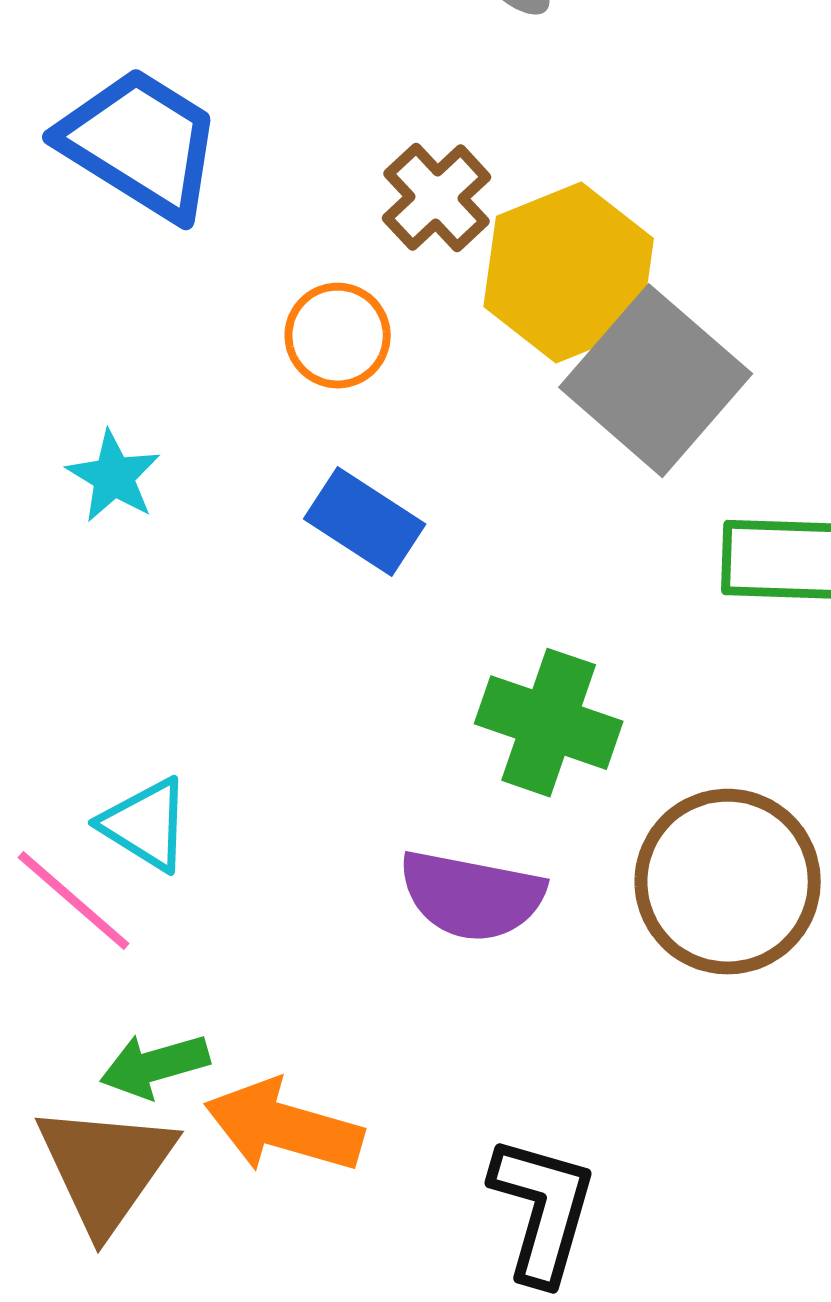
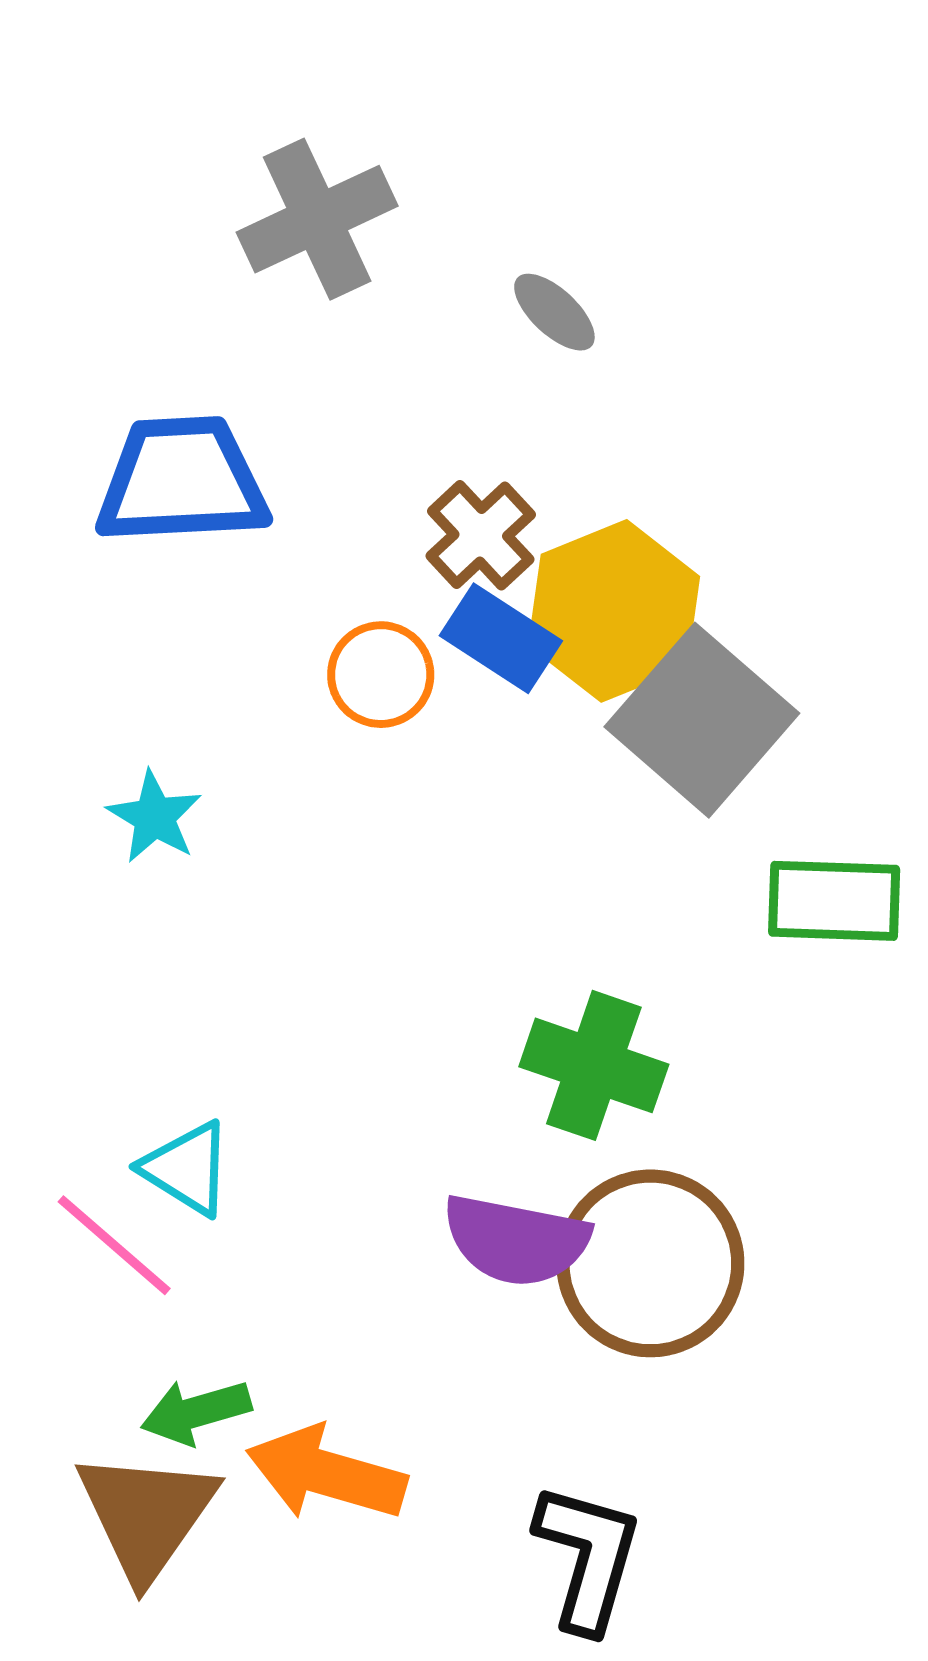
blue trapezoid: (141, 144) -> (182, 481), turned -35
blue rectangle: (365, 522) -> (501, 638), moved
brown circle: (728, 882) -> (650, 1263), moved

